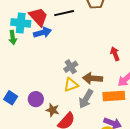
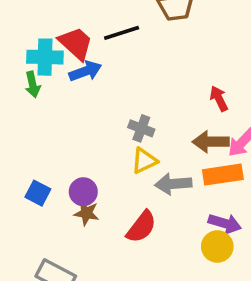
gray cross: (71, 67) -> (141, 128), turned -32
brown arrow: (93, 78) -> (211, 142), moved
gray arrow: (86, 99) -> (173, 184), turned 60
brown star: (53, 110) -> (86, 213), moved

